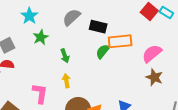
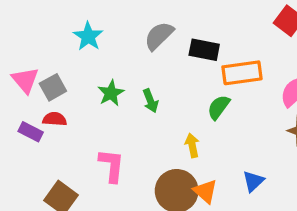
green star: (41, 37) -> (111, 93), moved
green semicircle: (103, 51) -> (219, 107), moved
yellow arrow: (66, 81) -> (192, 145), moved

